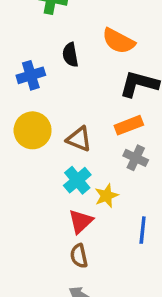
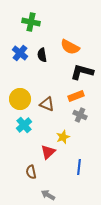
blue cross: (31, 75) -> (20, 53), moved, turned -35
cyan cross: (77, 180) -> (24, 125), moved
blue line: (143, 230) -> (79, 167), moved
brown semicircle: (79, 256) -> (31, 172), moved

